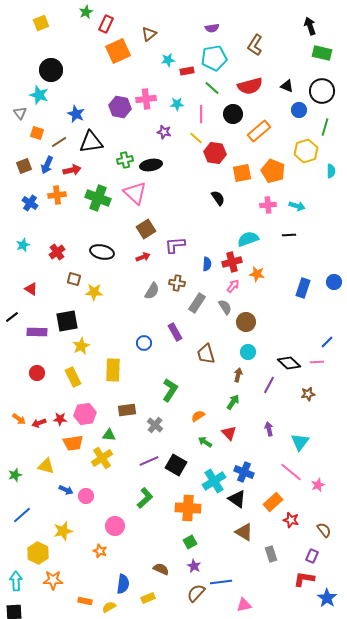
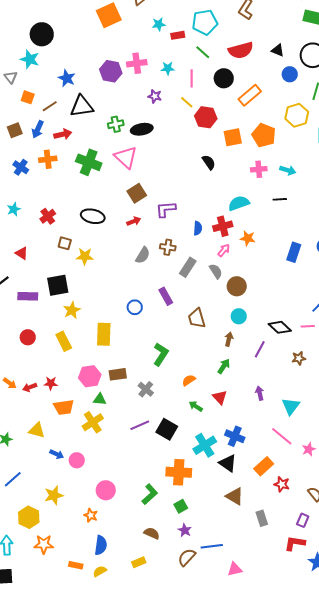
pink hexagon: (85, 414) -> (90, 376), moved
green L-shape: (145, 498) -> (150, 494), moved
blue semicircle: (123, 584) -> (101, 545), moved

